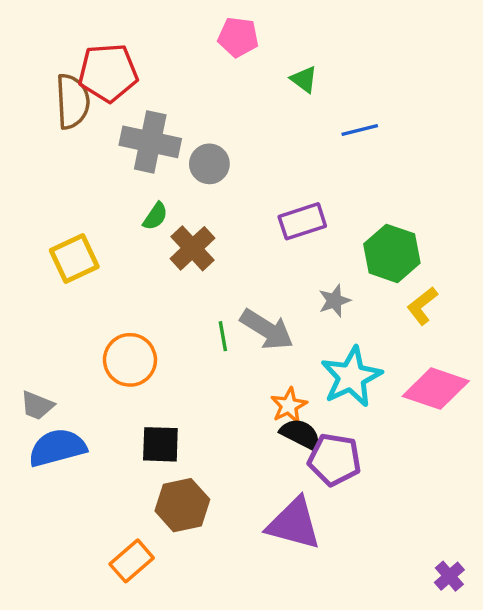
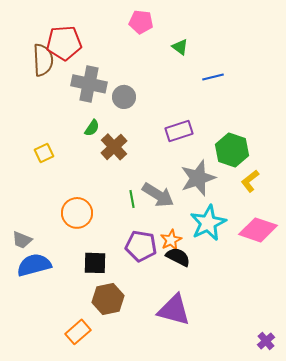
yellow square: (74, 258) -> (44, 153), size x0.7
gray star: (334, 301) -> (198, 178), size x1.8
purple pentagon: (334, 460) -> (141, 246), moved

